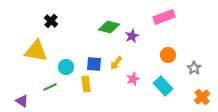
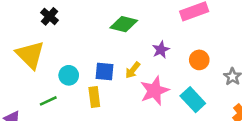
purple star: (132, 36) -> (161, 50), moved
yellow triangle: (36, 51) -> (30, 55), turned 35
pink star: (133, 79) -> (154, 91), size x1.6

